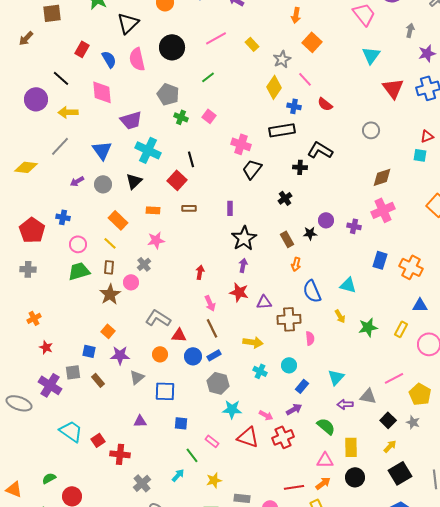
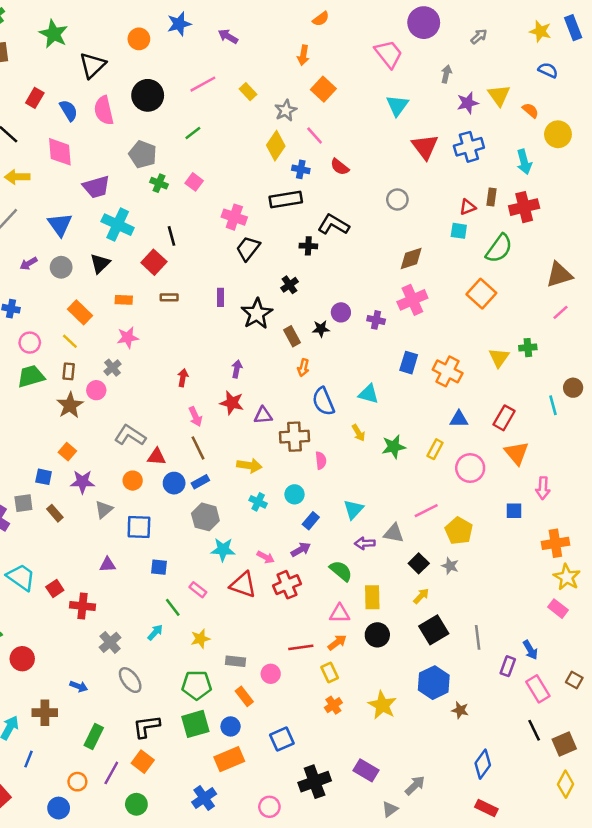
black star: (244, 238) -> (257, 314), moved

